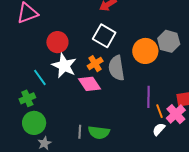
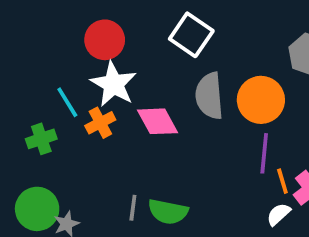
orange circle: (145, 51) -> (261, 100), moved
orange cross: (95, 64) -> (100, 123), moved
green circle: (34, 123) -> (37, 209), moved

